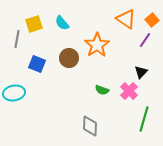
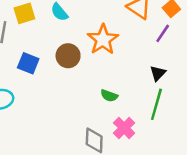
pink cross: (129, 91) -> (124, 128), moved
green line: (144, 119) -> (156, 104), moved

